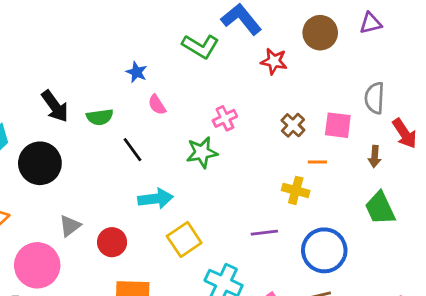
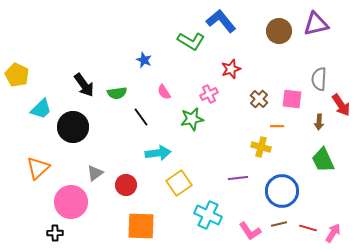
purple triangle: (371, 23) -> (316, 24), size x1.5
red star: (274, 61) -> (231, 69), moved, turned -30
pink semicircle: (157, 105) -> (164, 92), moved

